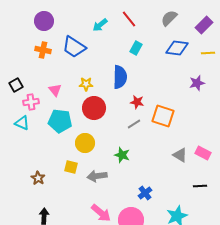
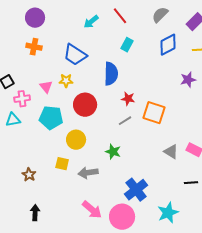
blue trapezoid: (74, 47) -> (75, 55), moved
blue diamond: (177, 48) -> (168, 45), turned -35
yellow star: (86, 84) -> (66, 81), moved
cyan triangle: (22, 123) -> (13, 120), turned -35
blue cross: (145, 193) -> (136, 190), size x1.6

